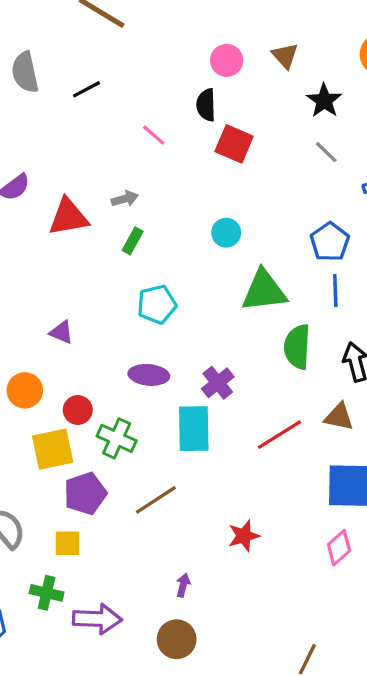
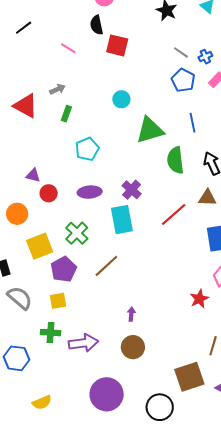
gray line: (326, 152) -> (181, 52), moved
red triangle: (68, 217) -> (26, 106), turned 48
blue pentagon: (330, 242) -> (183, 80), moved
red circle: (78, 410) -> (49, 193), moved
green cross: (117, 438) -> (77, 233), turned 30
red star: (244, 536) -> (199, 299), moved

